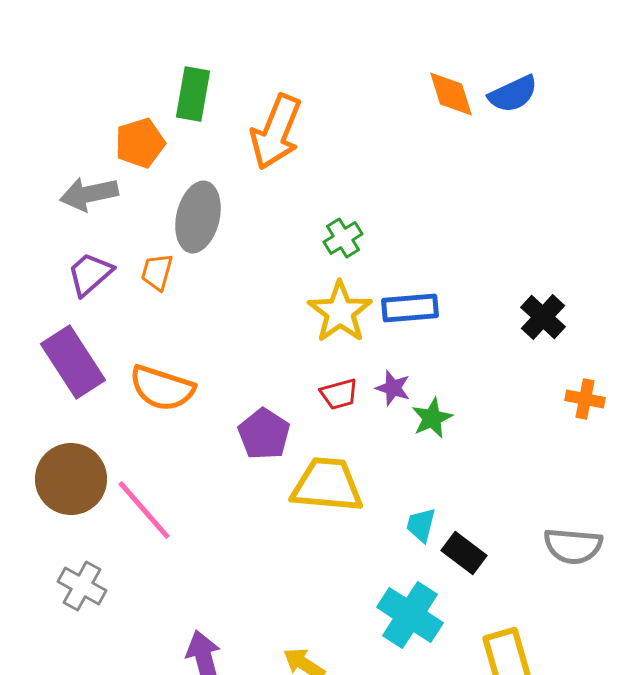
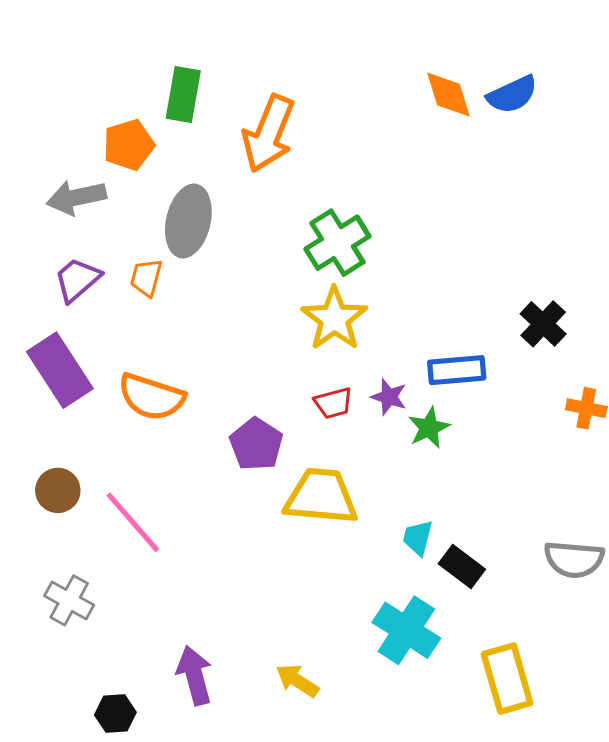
green cross: (343, 238) -> (337, 243), size x1.6
blue rectangle: (410, 308) -> (457, 370), moved
brown circle: (71, 479) -> (58, 490), size x0.6

